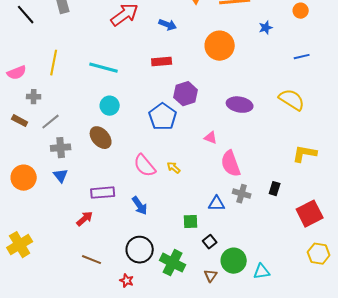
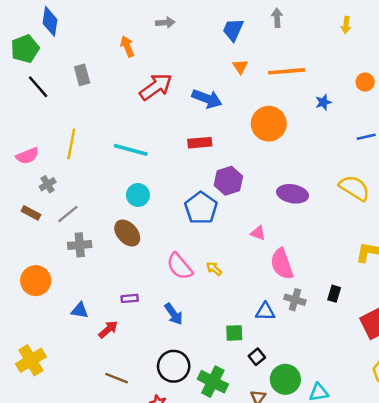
blue arrow: (168, 25) -> (207, 99), size x1.4
gray cross: (34, 97) -> (48, 184), turned -32
blue triangle: (61, 176) -> (80, 310), moved, turned -42
purple rectangle: (103, 193) -> (130, 298), size x0.6

